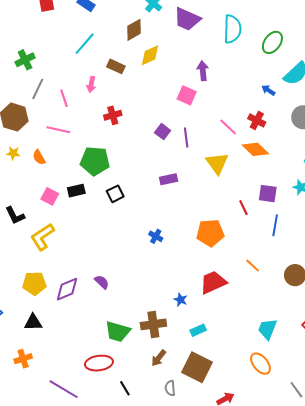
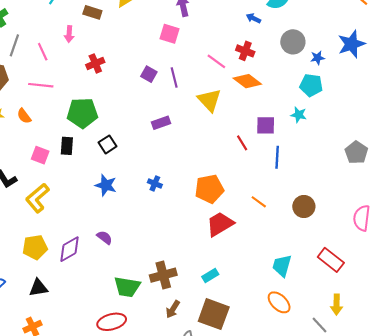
black rectangle: (76, 191) -> (67, 146), turned -66
orange pentagon: (210, 233) -> (209, 189), moved
blue star: (181, 300) -> (106, 185), moved, size x1.5

